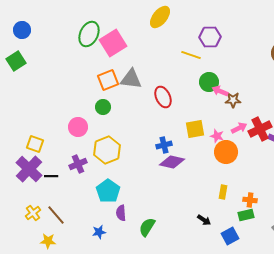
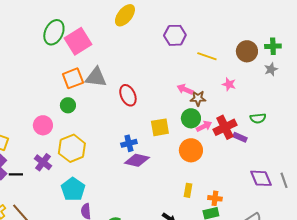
yellow line: (191, 55) -> (207, 56), moved
green circle: (209, 82) -> (191, 118), moved
pink star: (217, 136) -> (229, 84), moved
purple cross: (78, 164) -> (43, 162), turned -30

